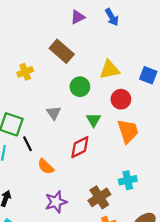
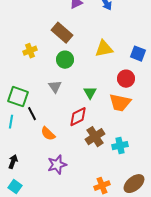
green circle: (80, 87) -> (65, 60), moved
red circle: (121, 99) -> (126, 79), moved
orange trapezoid: (128, 131) -> (120, 103), turned 120
brown cross: (99, 197) -> (95, 137), moved

